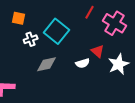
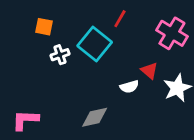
red line: (90, 12) -> (120, 19), moved
gray diamond: (47, 64) -> (95, 117), moved

